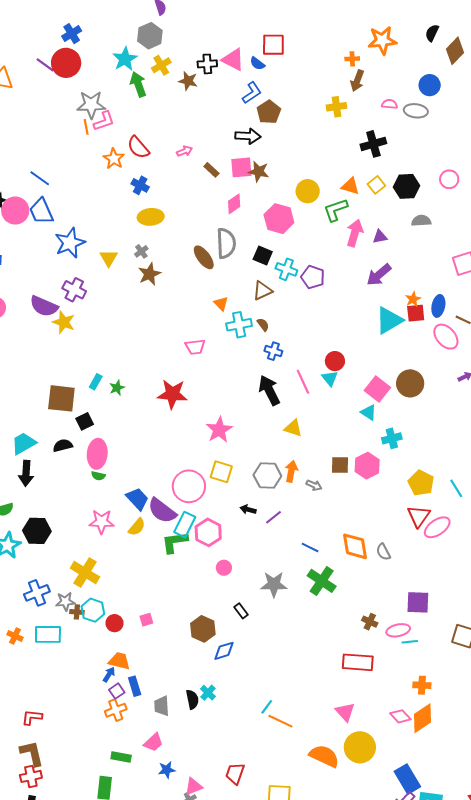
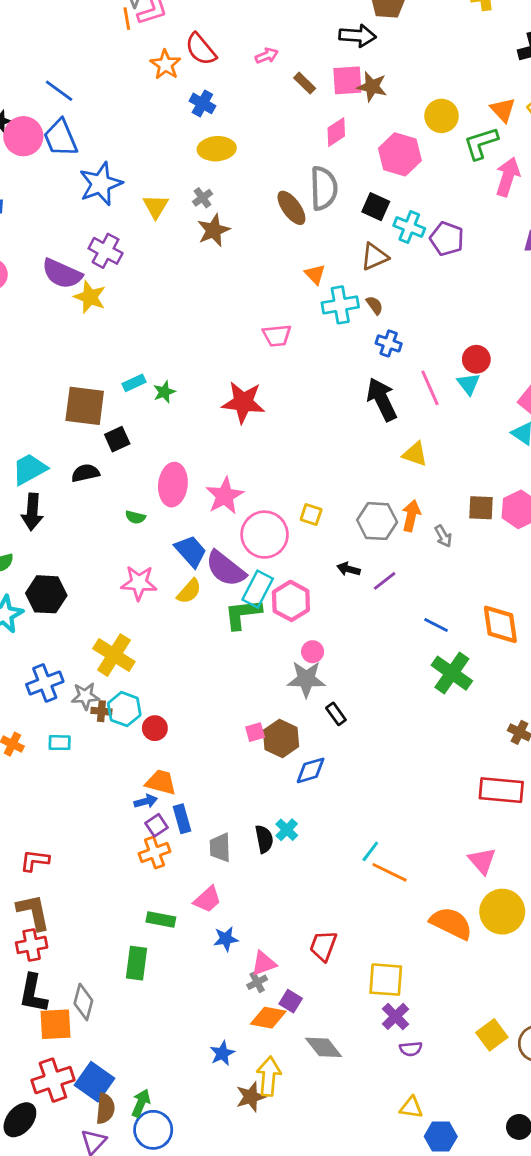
orange triangle: (350, 186) -> (503, 110), turned 30
cyan rectangle: (96, 382) -> (134, 383), turned 35
pink star: (219, 430) -> (225, 496), moved
pink ellipse: (97, 454) -> (173, 485), moved
yellow square: (221, 472) -> (311, 515), size x0.7
gray arrow: (314, 485) -> (443, 536), turned 35
gray star: (274, 584) -> (306, 679), moved
pink square: (146, 620) -> (255, 732), moved
cyan rectangle: (48, 634) -> (60, 743), size x0.6
blue arrow: (109, 674) -> (146, 801), turned 42

